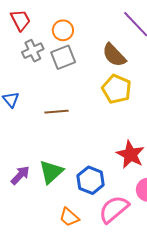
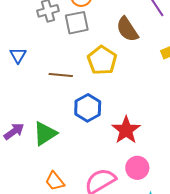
yellow pentagon: (117, 89) -> (102, 60), moved
blue hexagon: (91, 180) -> (88, 108), moved

